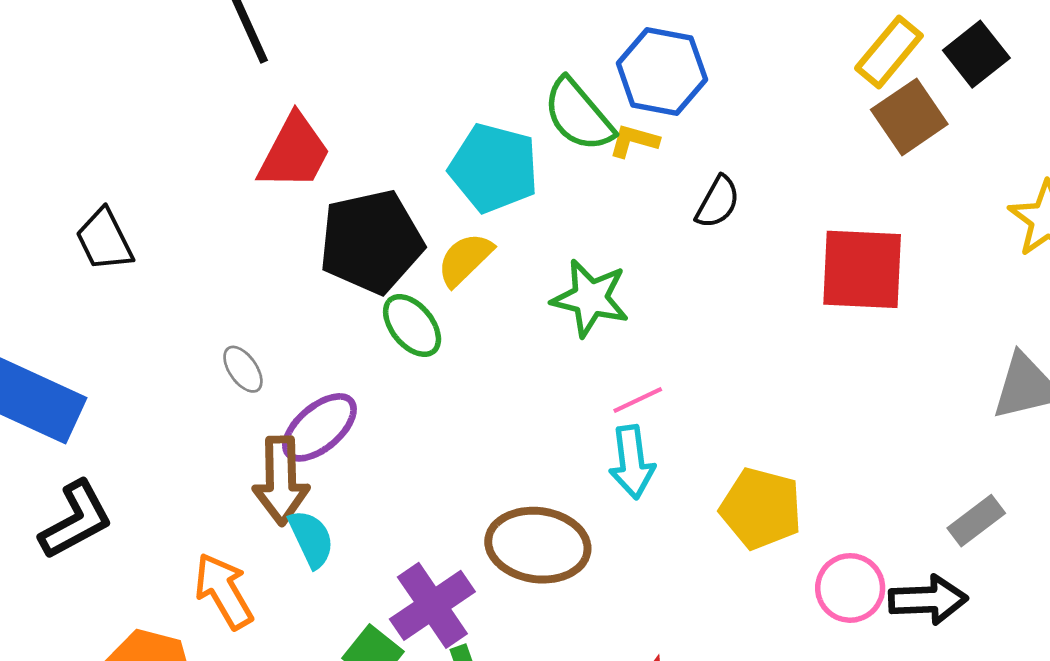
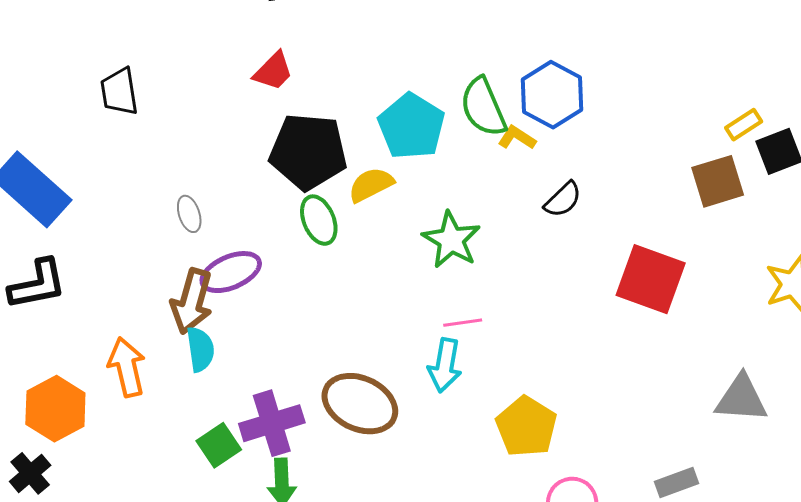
yellow rectangle: (889, 52) -> (744, 125), moved, size x0.7
red trapezoid: (294, 152) -> (273, 71), size x0.7

